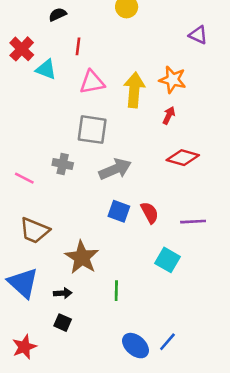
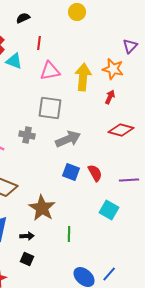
purple triangle: (198, 35) -> (130, 46), moved, turned 49

